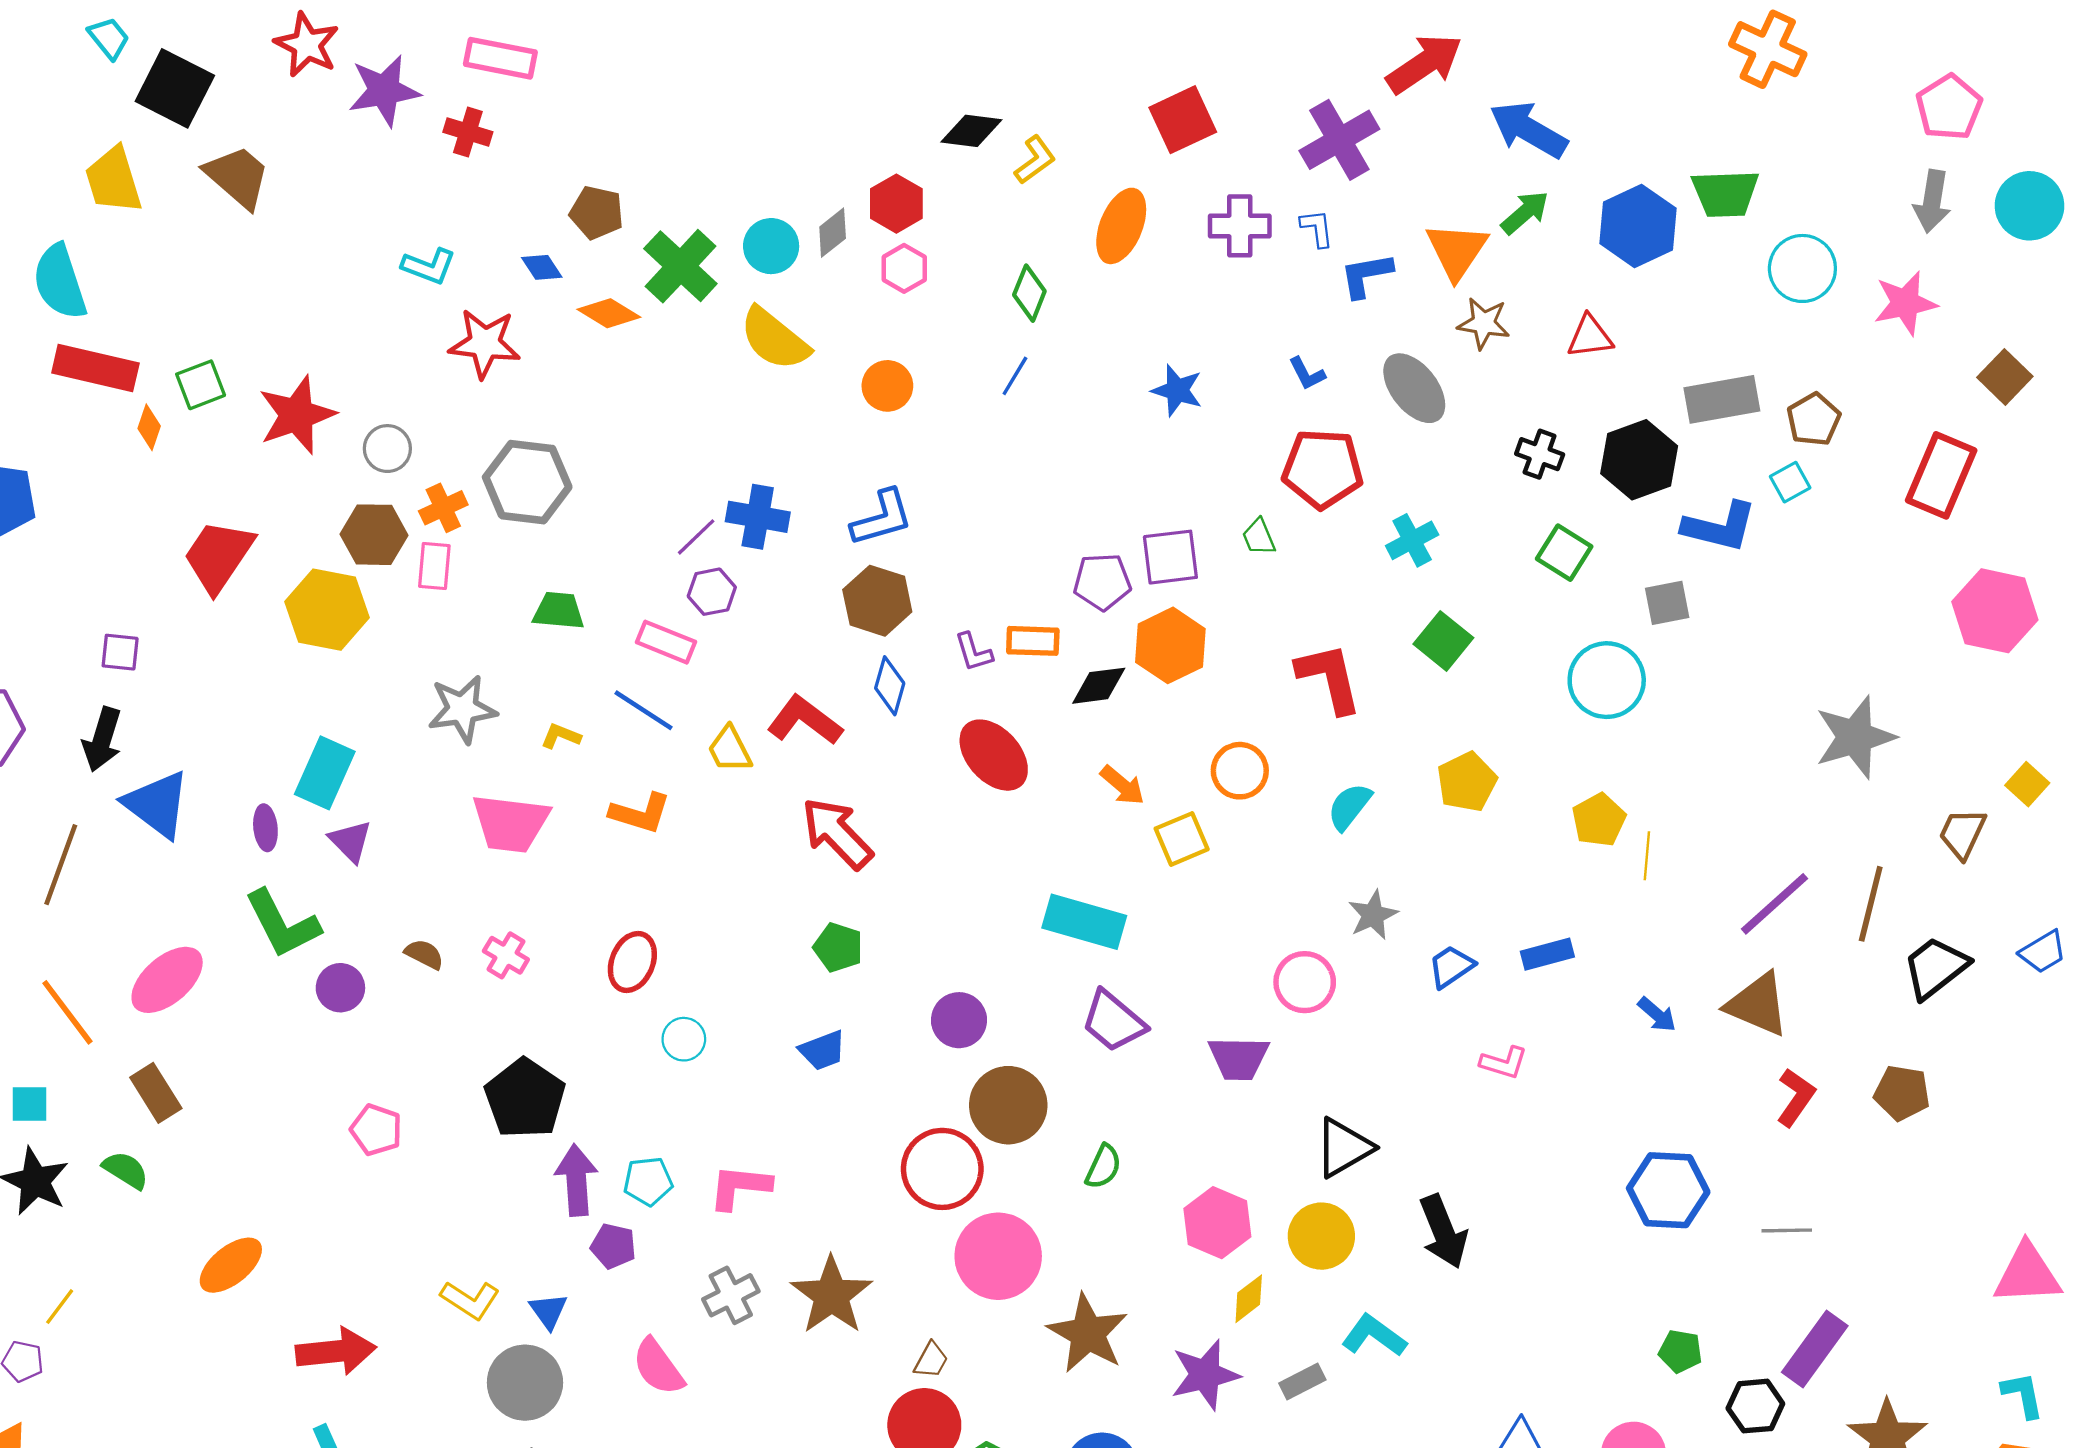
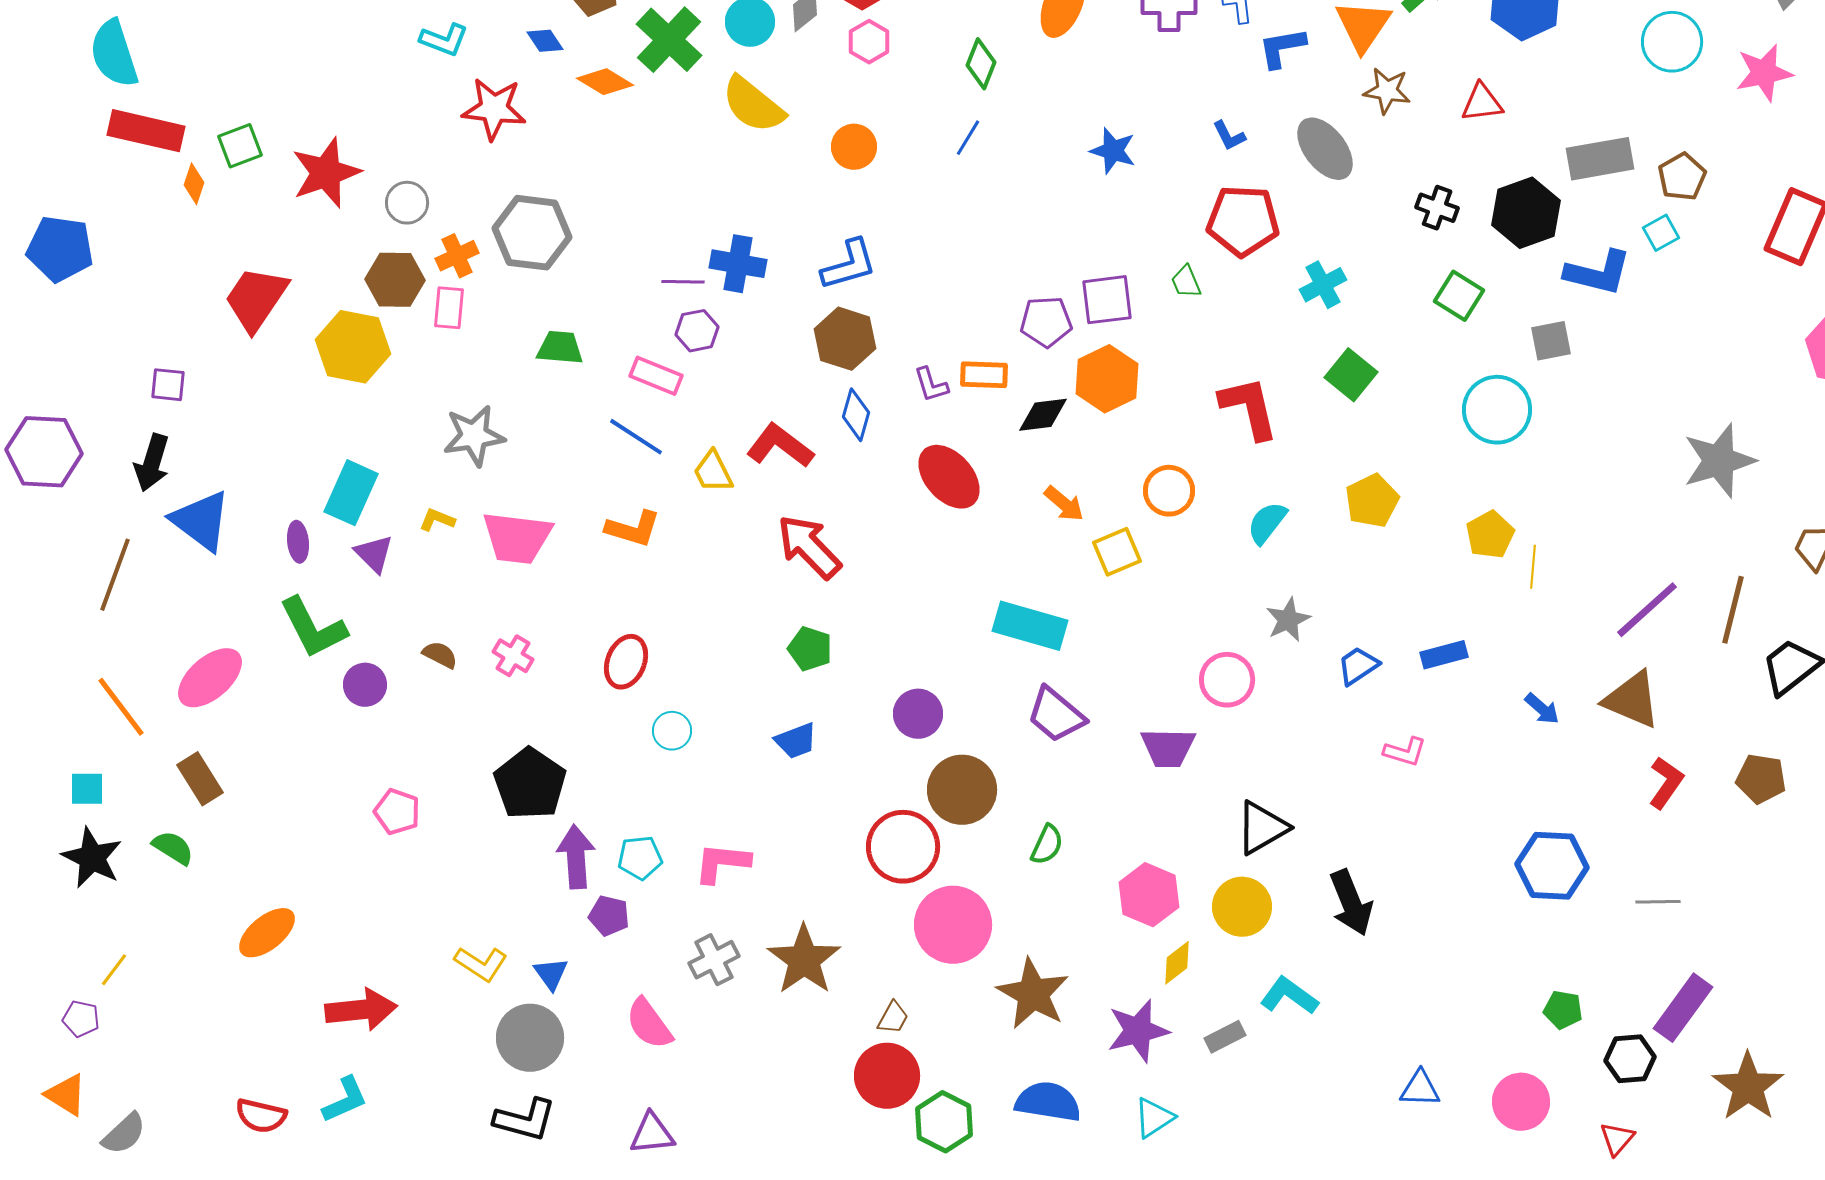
purple line: (696, 537) -> (683, 282), turned 45
yellow L-shape: (561, 736) -> (437, 520), moved

